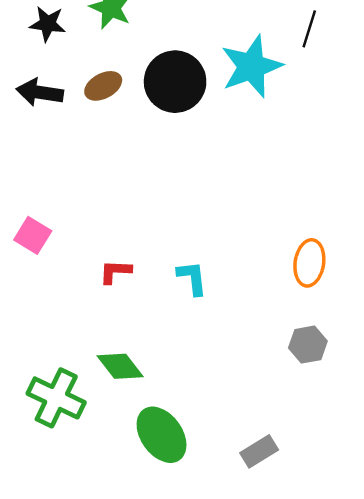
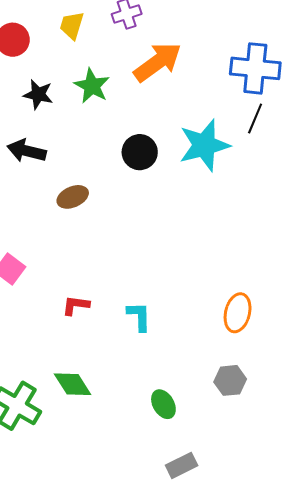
black circle: (175, 82) -> (140, 152), size x0.7
brown ellipse: (103, 86) -> (73, 197), moved
green ellipse: (162, 435) -> (163, 404), moved, size x0.6

